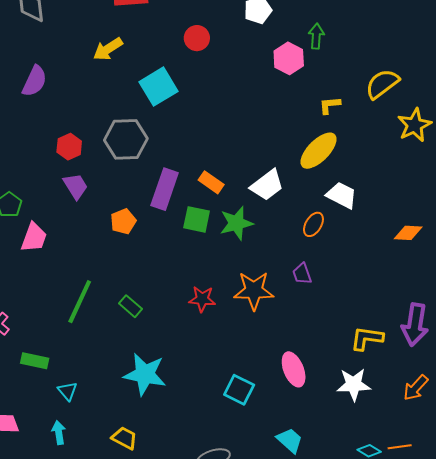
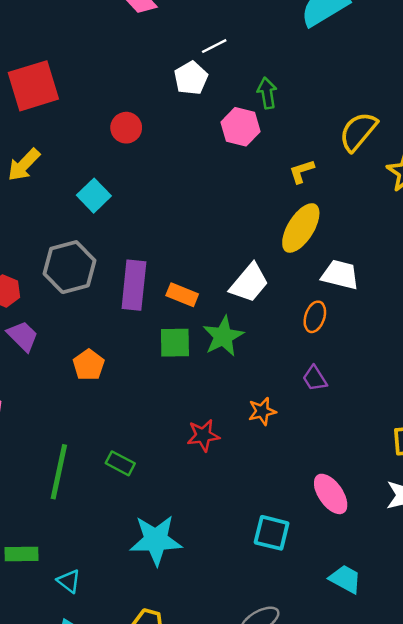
cyan square: (158, 87) -> (94, 196), size x0.7
purple rectangle: (165, 189) -> (134, 285), moved
orange star: (254, 291) -> (262, 411), size x0.6

